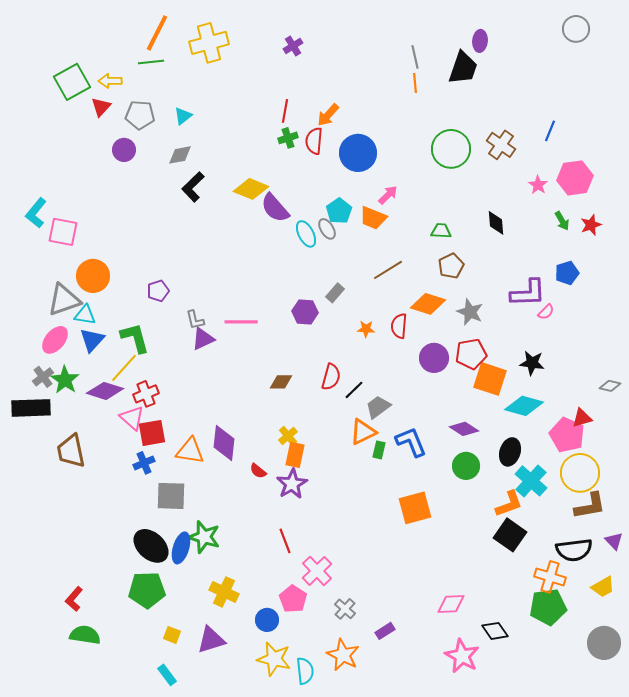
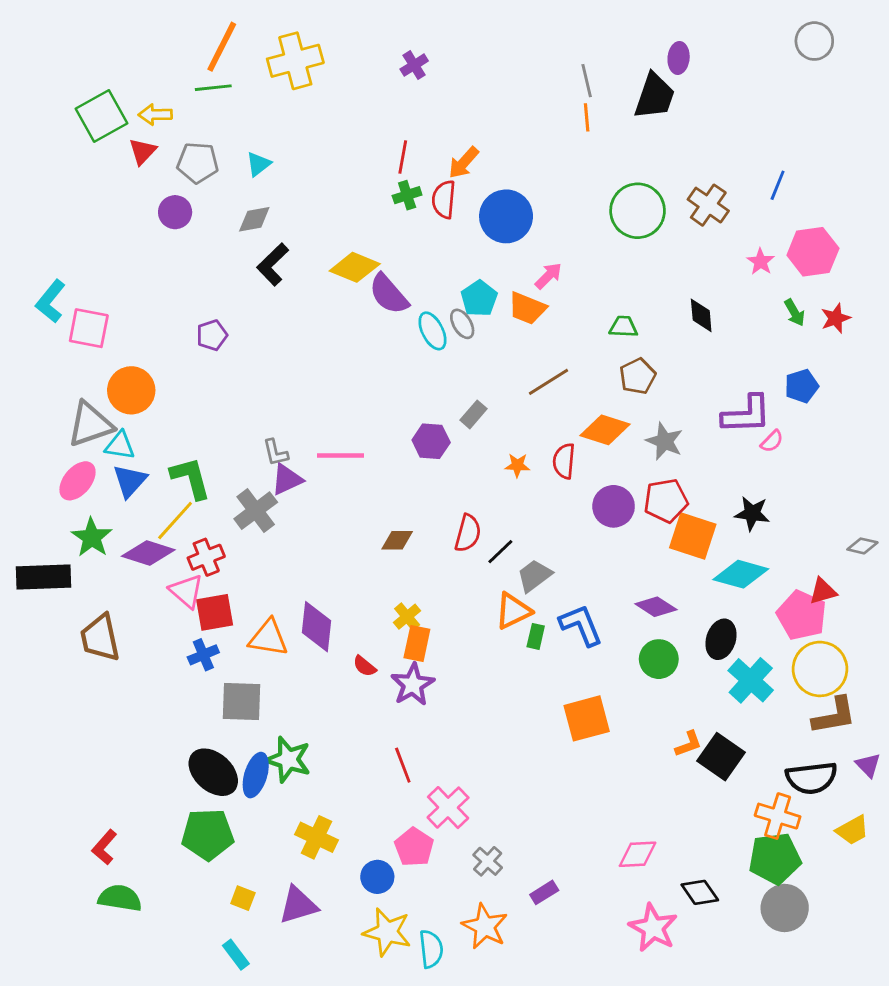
purple pentagon: (158, 291) -> (212, 335), moved
gray cross: (43, 377) -> (256, 511), moved, size x1.4
orange L-shape: (509, 504) -> (688, 744), moved, size x0.7
gray circle: (604, 643) -> (785, 908), moved

